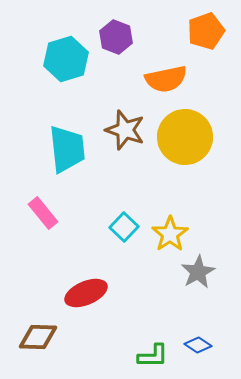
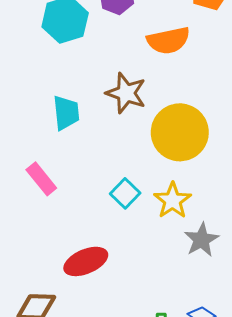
yellow circle: (185, 137) -> (180, 132), moved
cyan trapezoid: (67, 149) -> (66, 113), size x0.7

